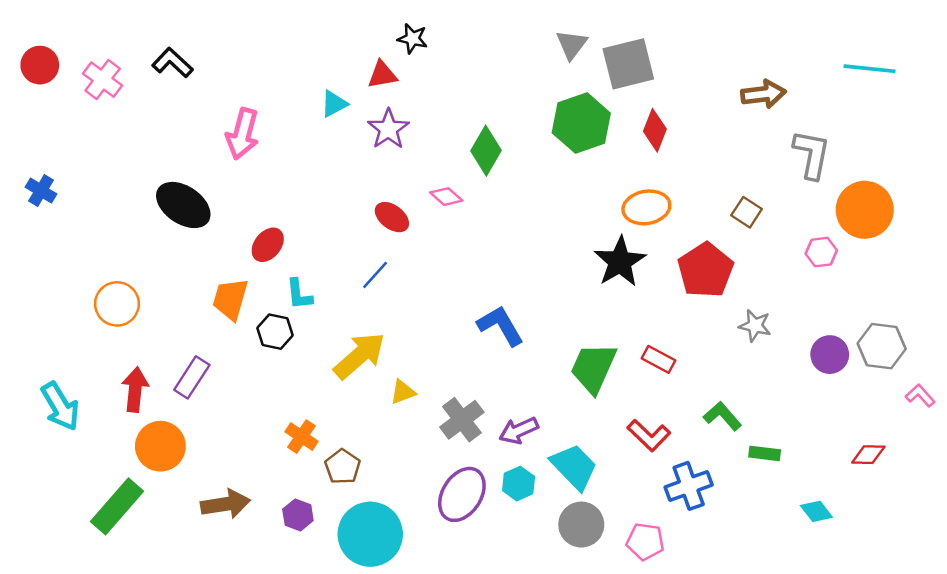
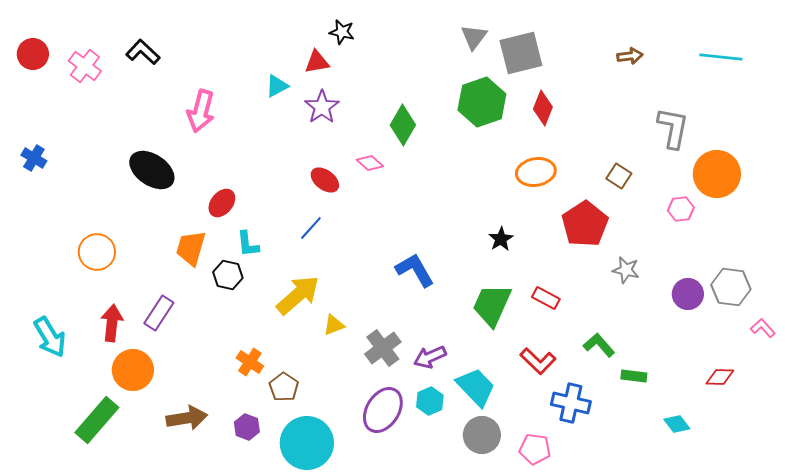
brown arrow: (763, 94) -> (630, 56), moved, size x0.7
black star: (620, 262) -> (501, 239), moved, size x0.6
blue cross: (689, 486) -> (571, 403), turned 33

